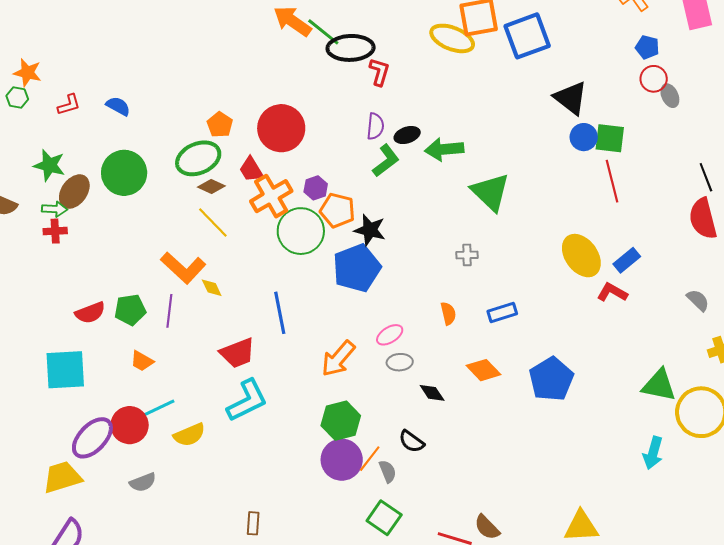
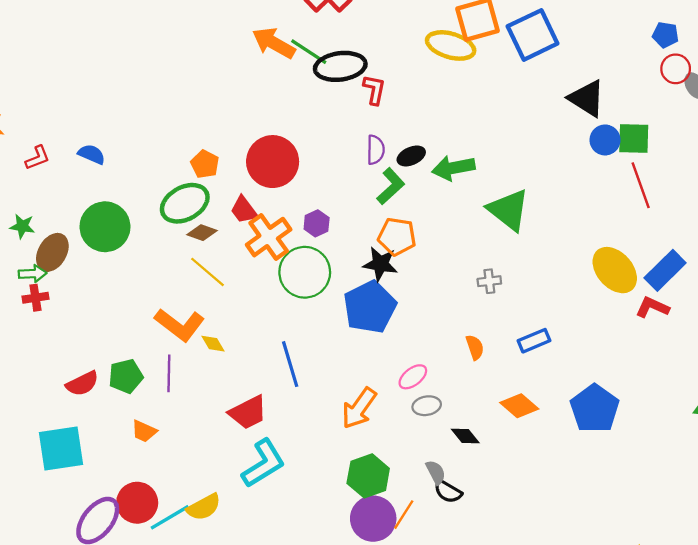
green star: (49, 165) -> (22, 226), size x0.7
orange pentagon: (337, 210) -> (397, 237), moved
blue rectangle: (627, 260) -> (665, 270), size x1.4
cyan line: (156, 409) -> (170, 517), moved
gray semicircle: (388, 471) -> (436, 472), moved

